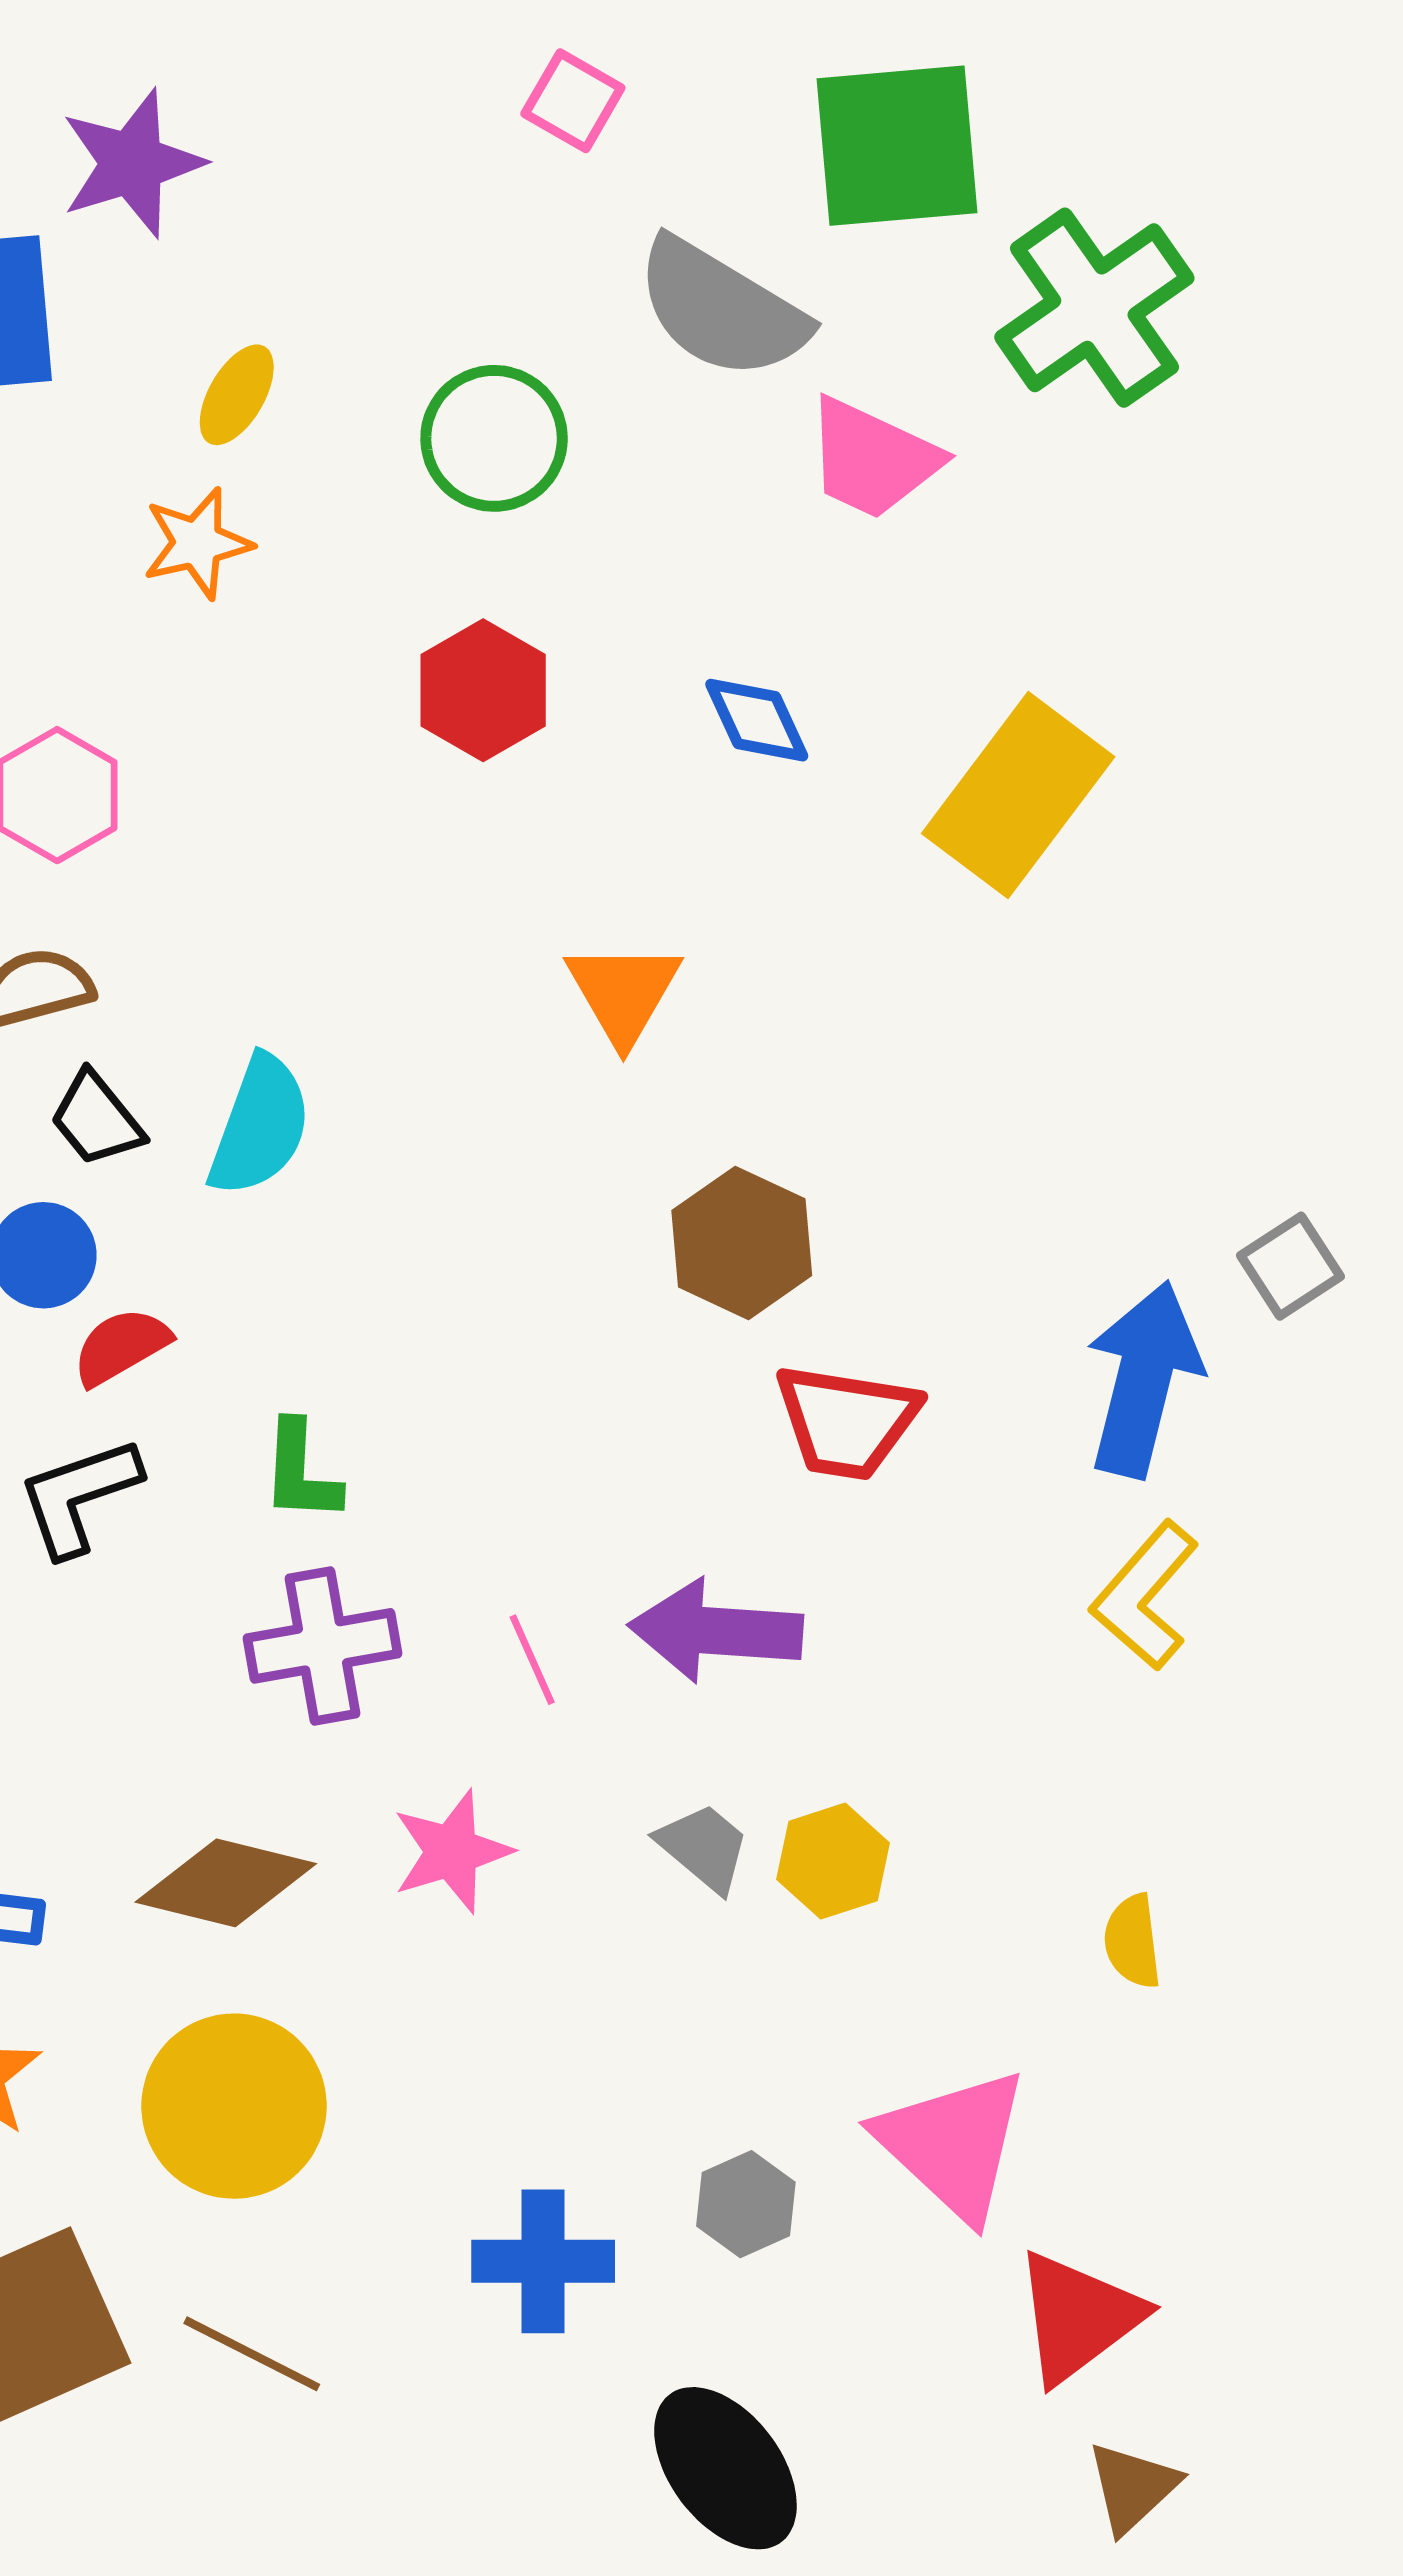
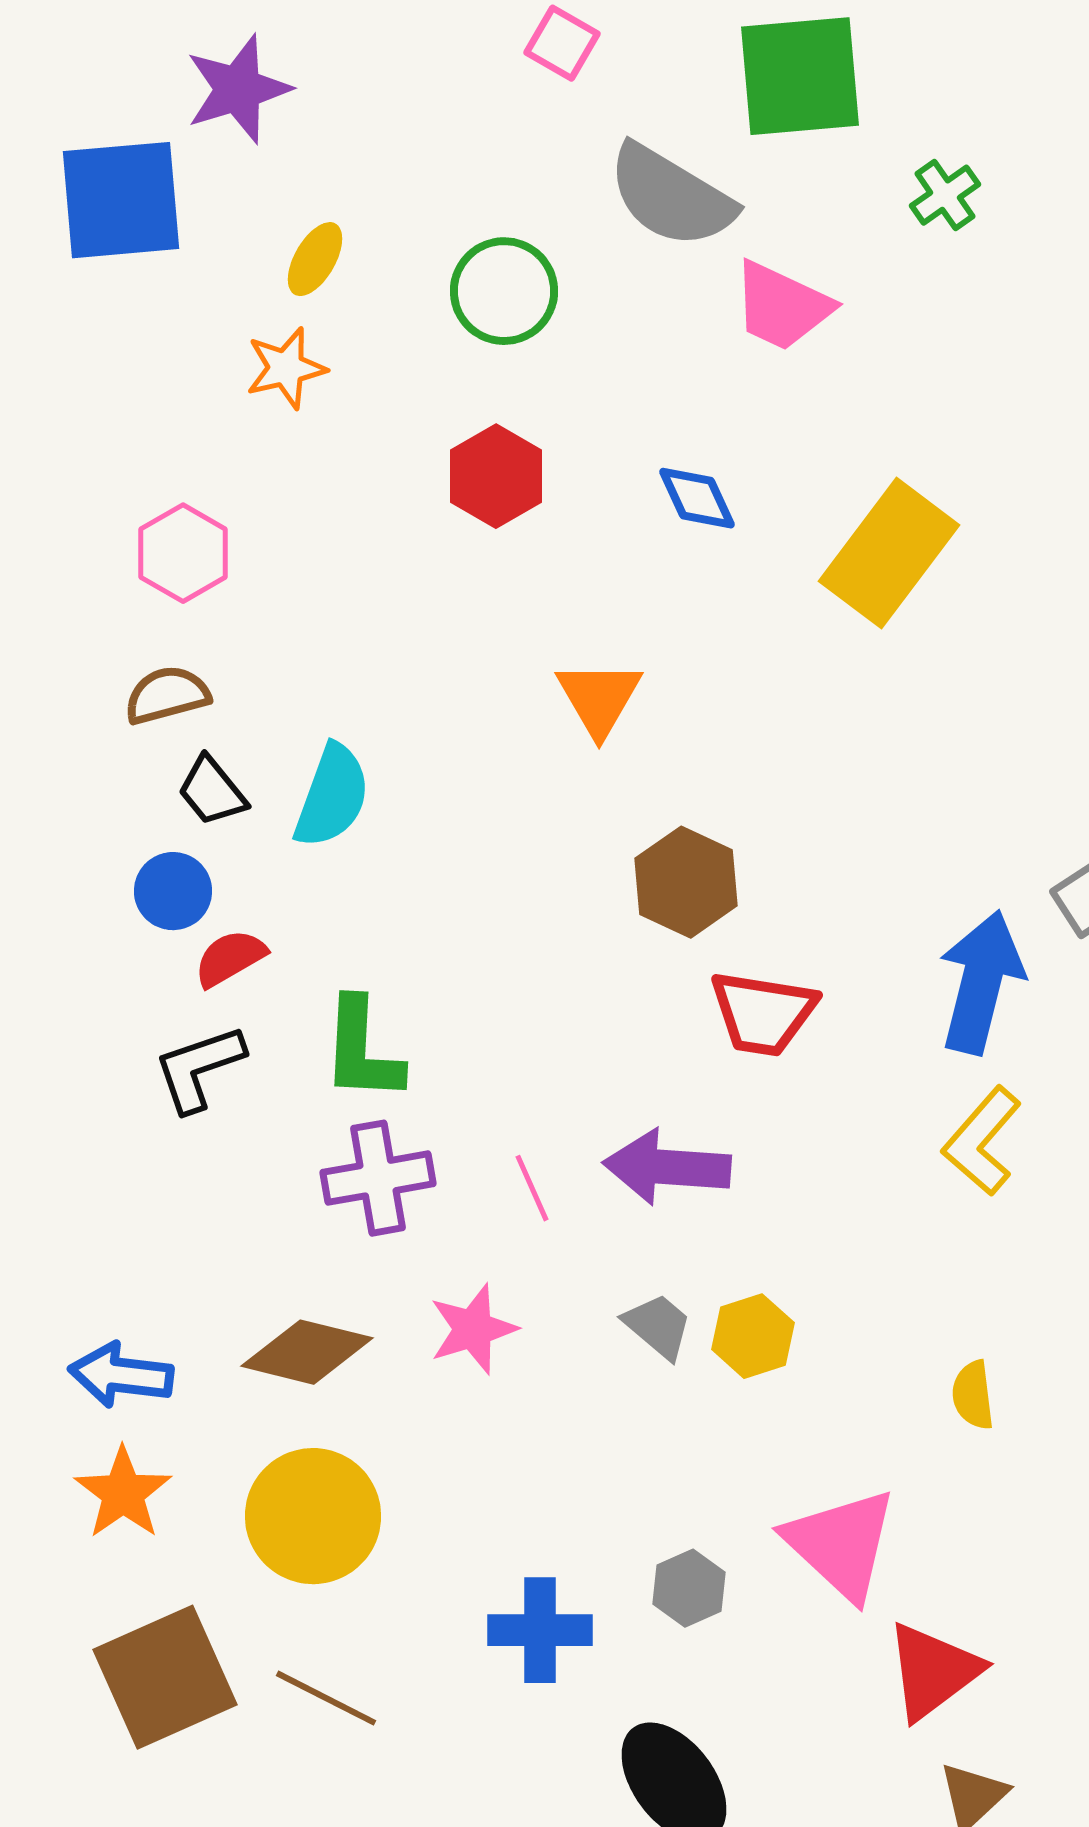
green cross: (1094, 308) -> (945, 195), size x0.5
green L-shape: (301, 1472) -> (362, 1050), size x1.4

